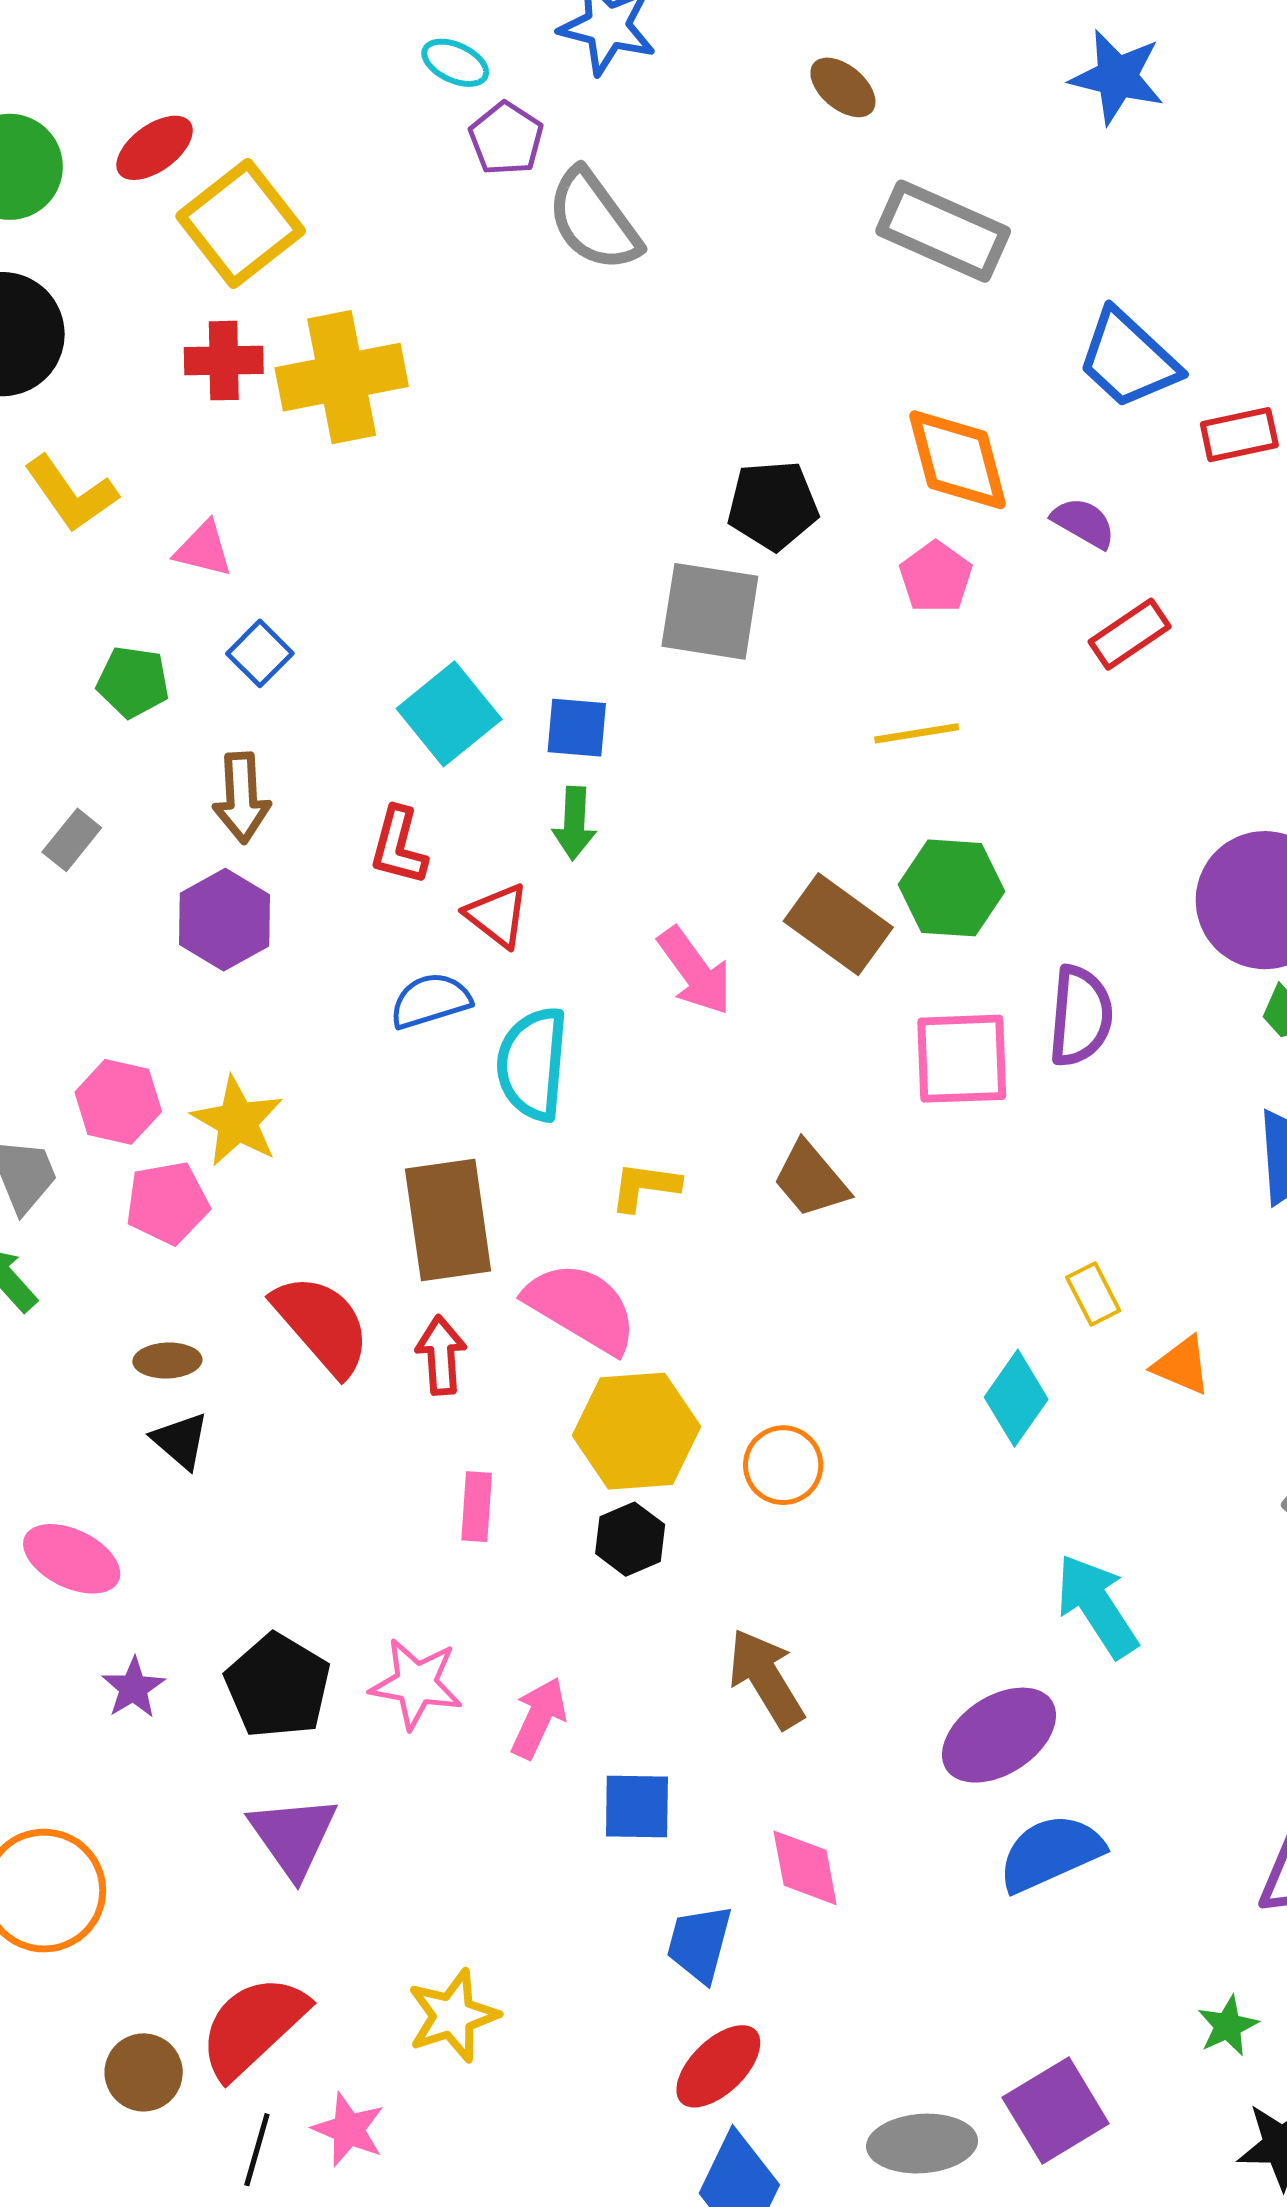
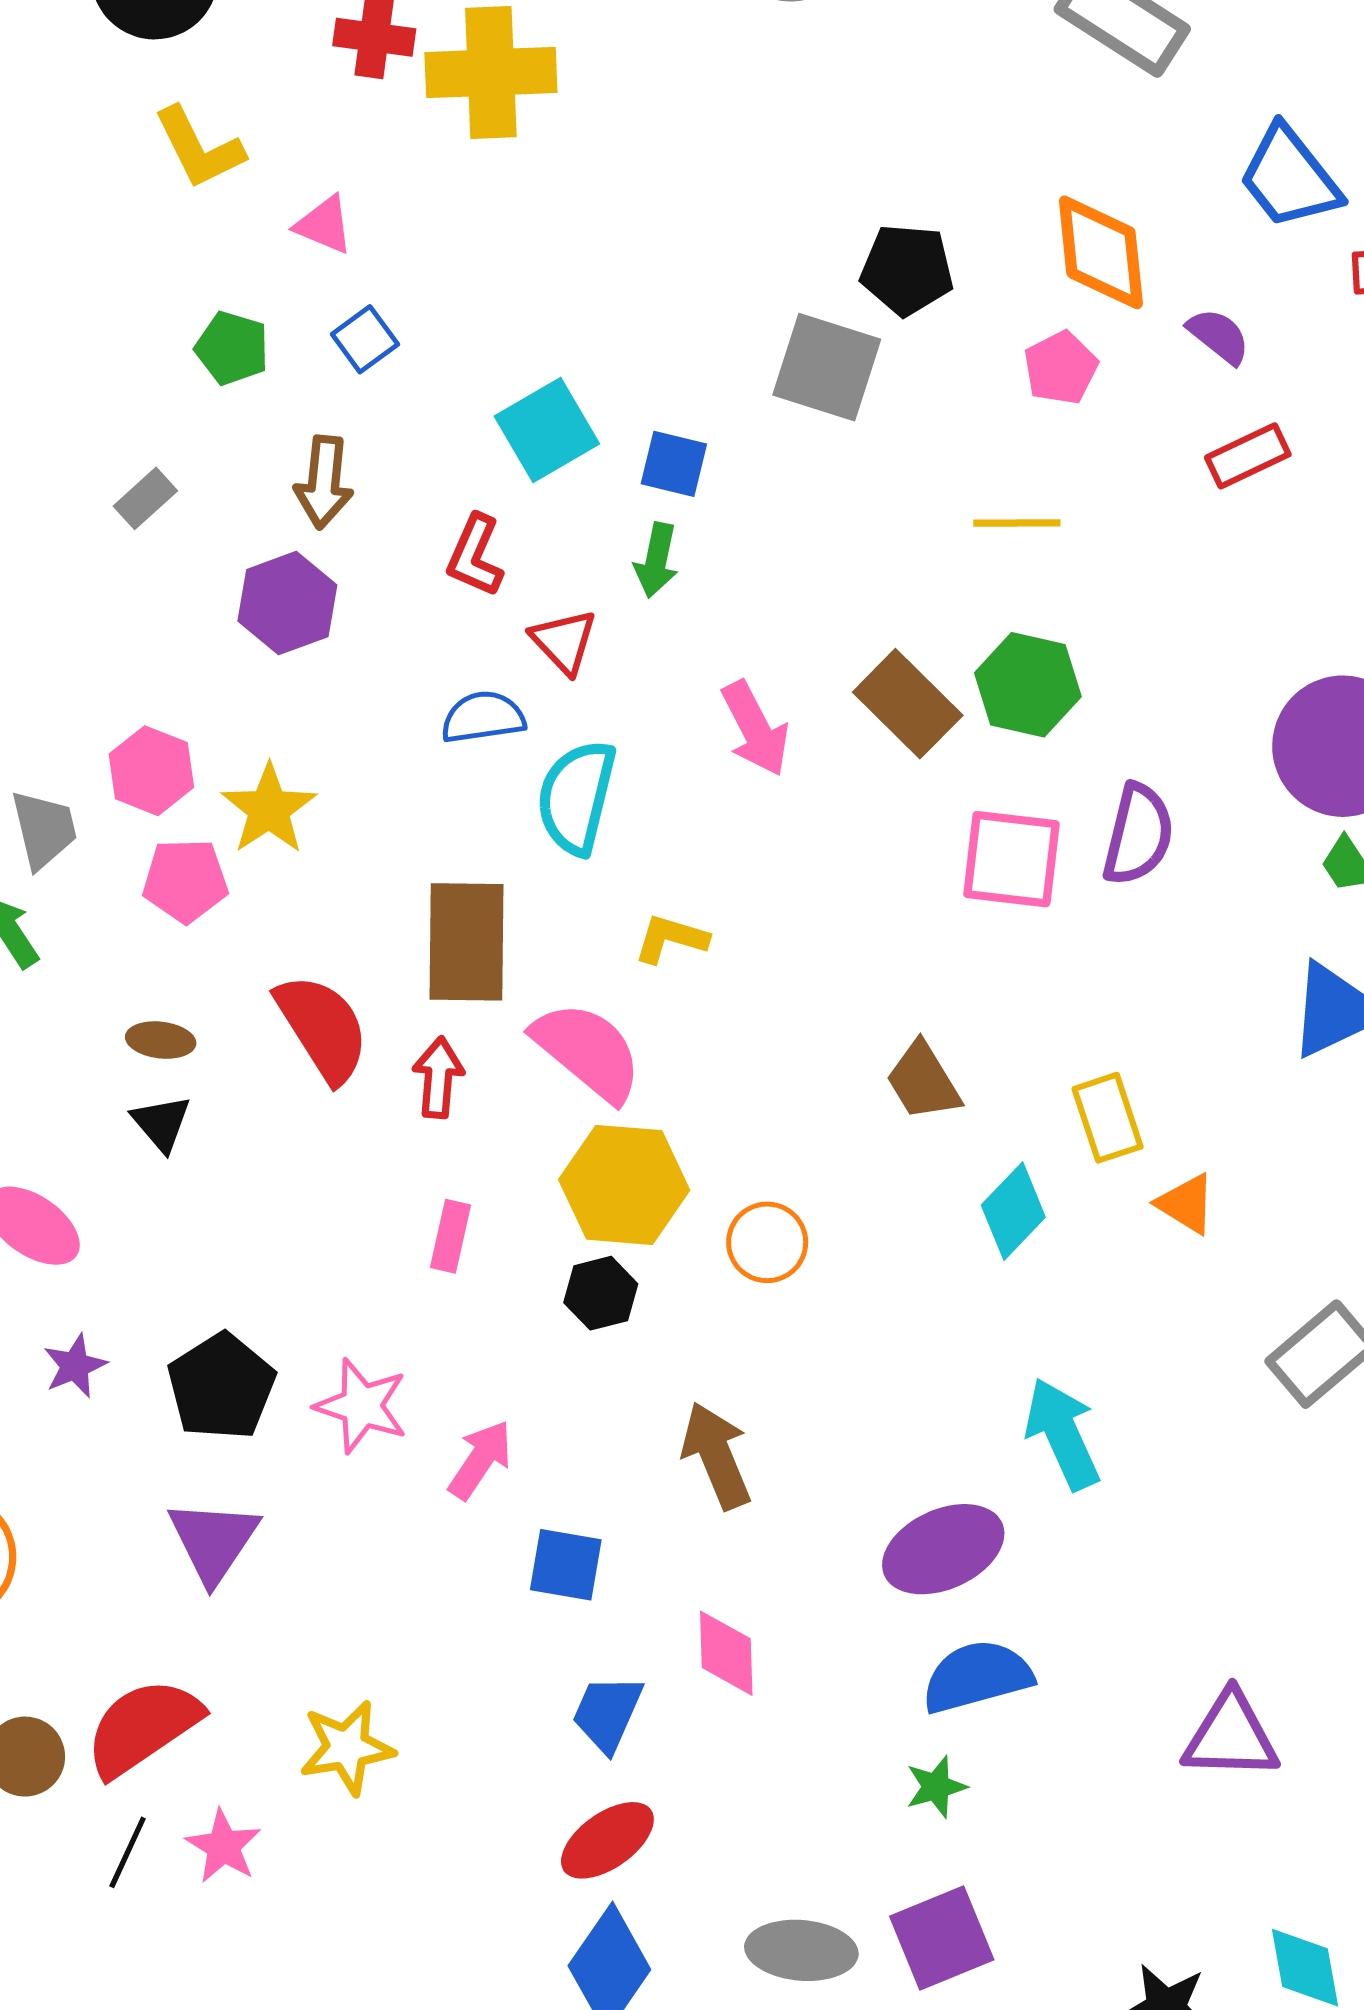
brown trapezoid: (811, 1180) -> (923, 1081), moved
yellow rectangle: (1093, 1294) -> (1108, 1118), size x1.4
green star: (1228, 2026) -> (936, 1787), moved

